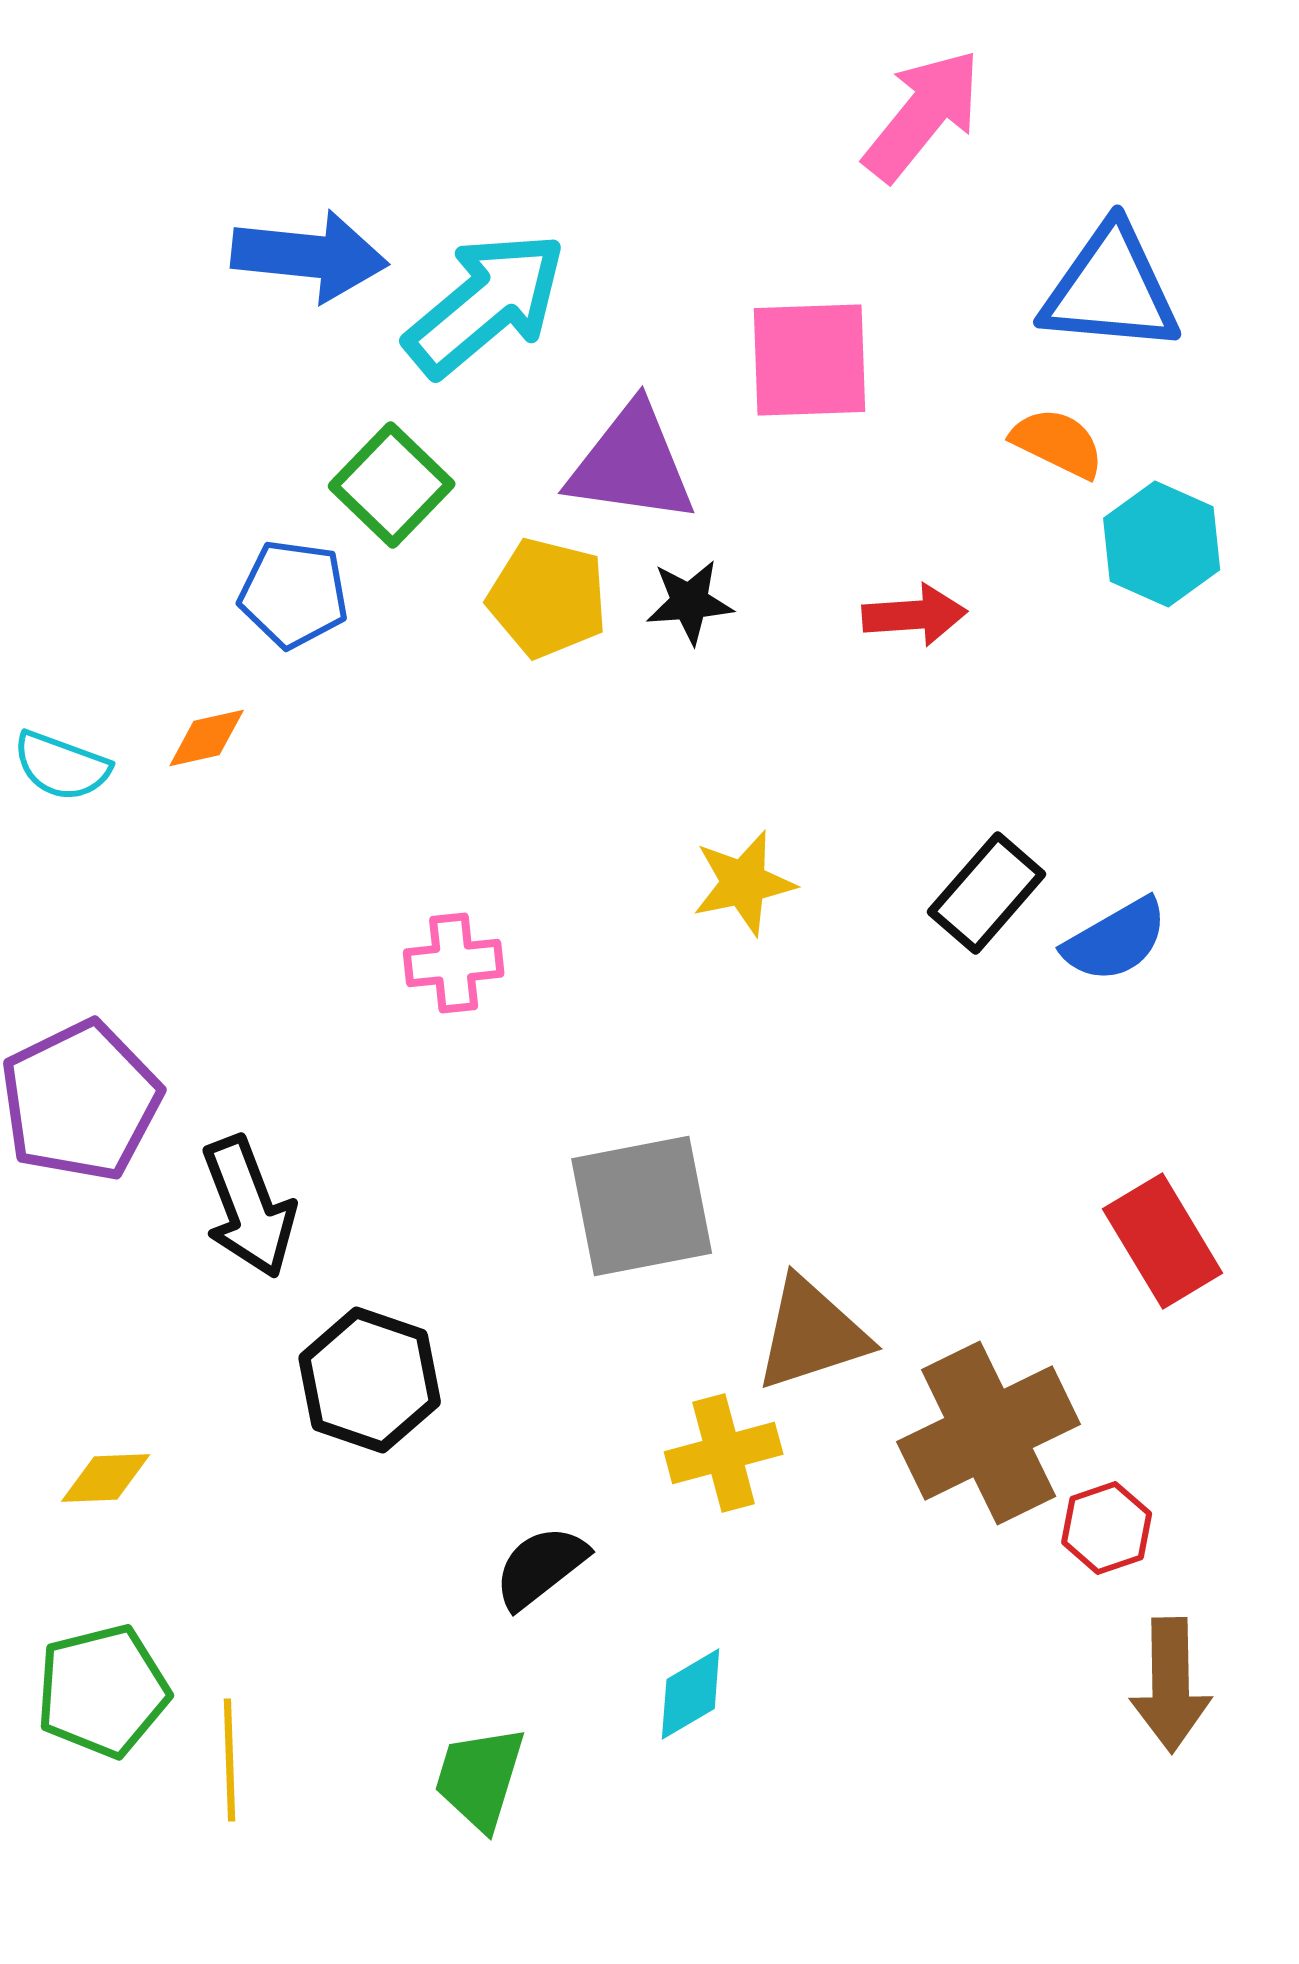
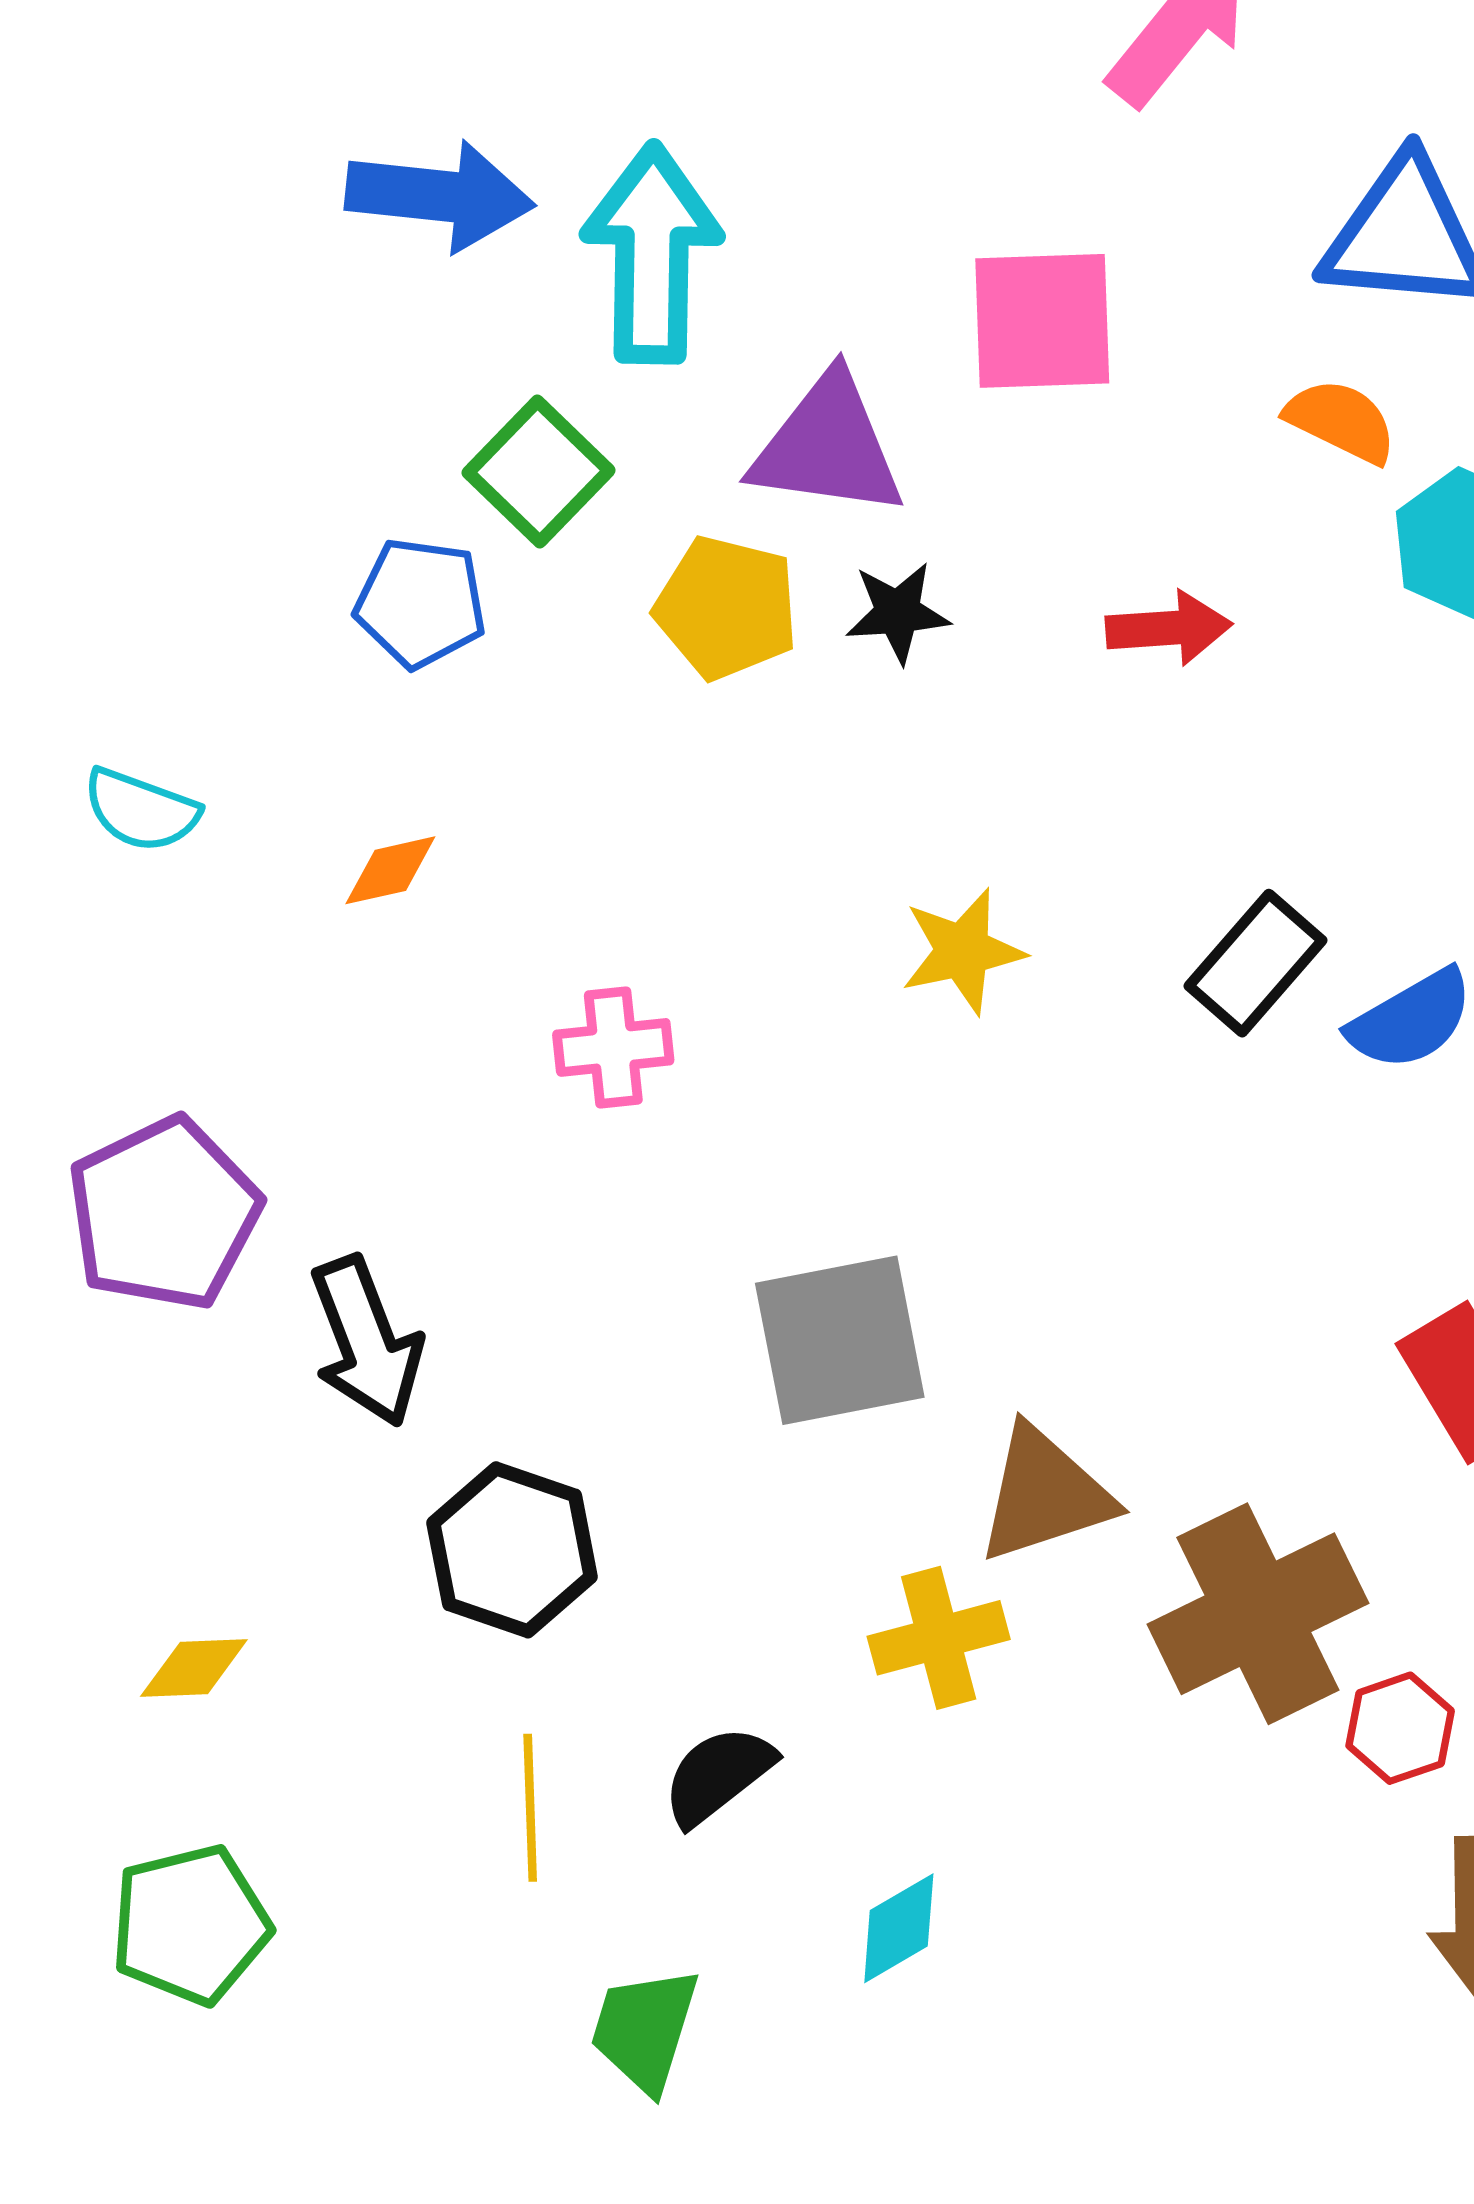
cyan arrow: (486, 304) -> (652, 253), turned -49
orange diamond: (207, 738) -> (390, 870), moved
yellow line: (230, 1760) -> (530, 1808), moved

